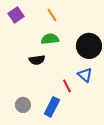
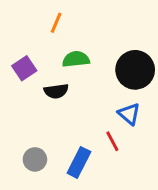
purple square: (16, 15) -> (24, 68), moved
orange line: (52, 15) -> (56, 23), moved, turned 56
red line: (67, 86) -> (112, 141), moved

